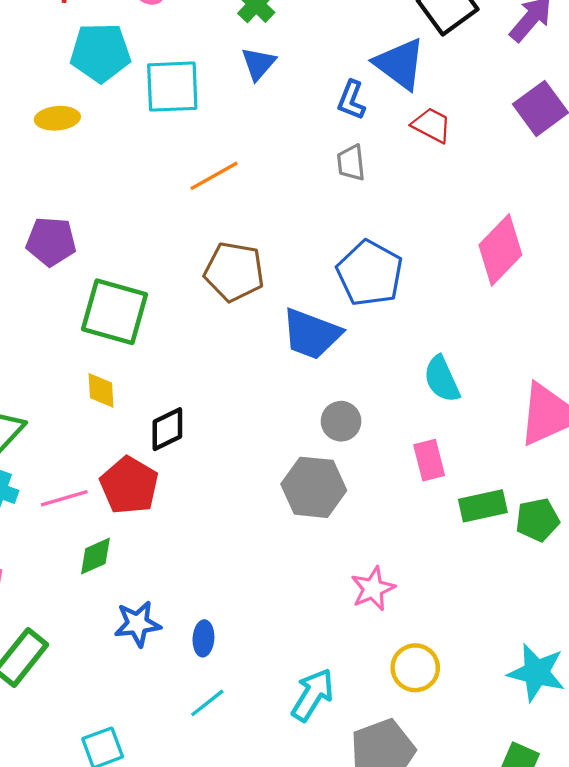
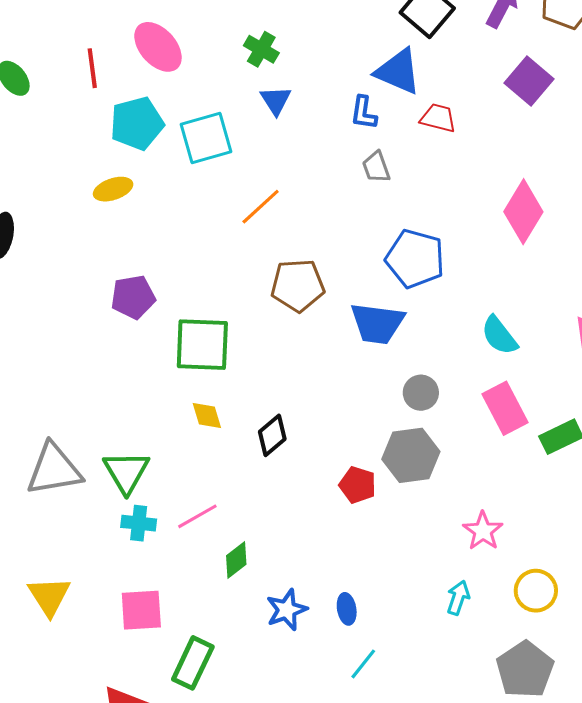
pink rectangle: (429, 460) -> (505, 408), size x1.4
red pentagon: (129, 485) -> (358, 485), moved, size x0.7
cyan arrow: (313, 695) -> (458, 598), moved, size x0.7

